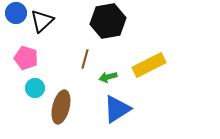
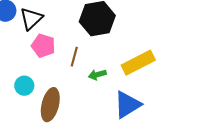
pink pentagon: (26, 58) -> (43, 46), moved
blue triangle: (117, 109) -> (127, 105), moved

